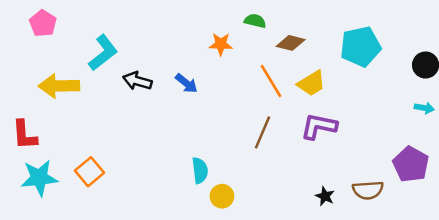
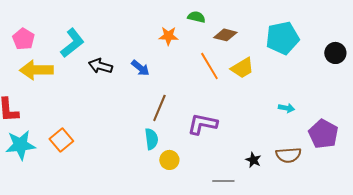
pink pentagon: (43, 23) -> (23, 39), moved
cyan arrow: (424, 108) -> (286, 108), moved
purple L-shape: (319, 126) -> (202, 124), moved
brown line: (262, 132) -> (159, 108), moved

